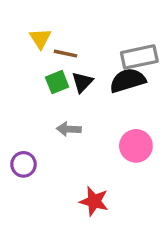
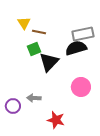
black triangle: (82, 82) -> (49, 62), moved, size x1.5
gray arrow: (69, 129) -> (34, 98), moved
purple circle: (24, 164) -> (13, 106), moved

